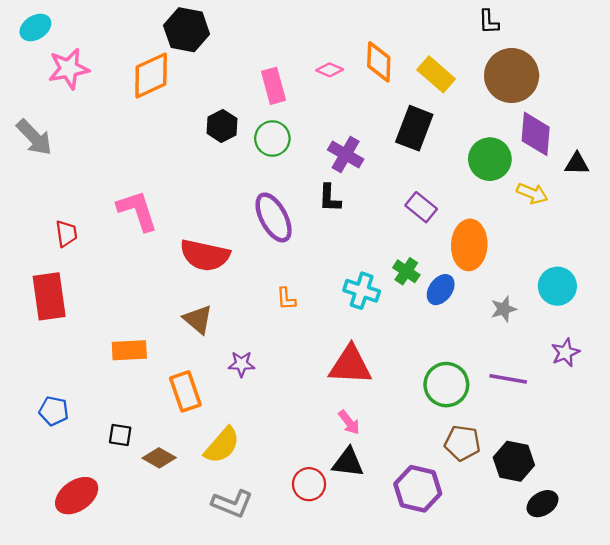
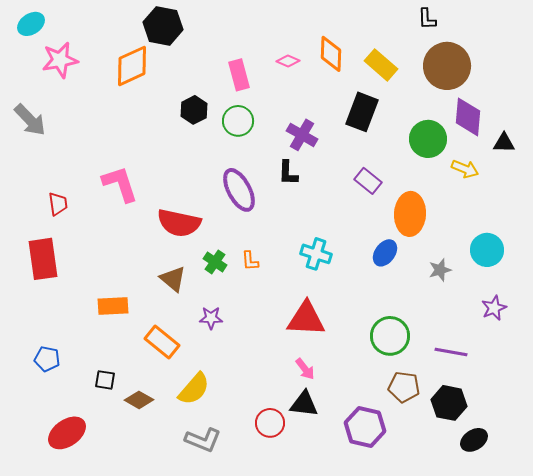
green cross: (406, 271) -> (215, 262), moved
purple line: (508, 379) -> (451, 352), moved
orange rectangle: (185, 391) -> (162, 342), turned -32

